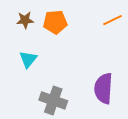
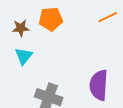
brown star: (25, 20) -> (21, 28), moved

